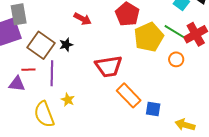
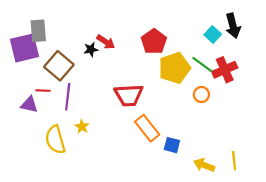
black star: (66, 45) -> (91, 49), moved

